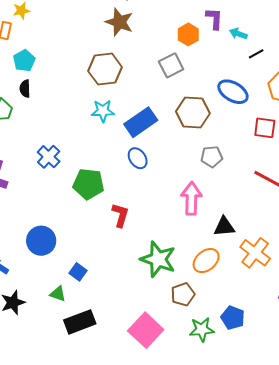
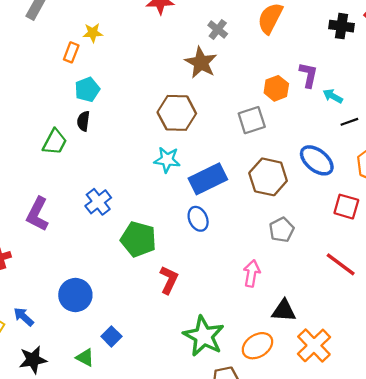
gray pentagon: (212, 157) -> (282, 230), turned -30
pink arrow: (191, 198) -> (252, 273), size x0.7

